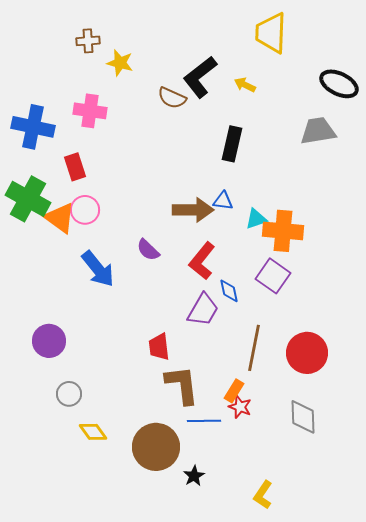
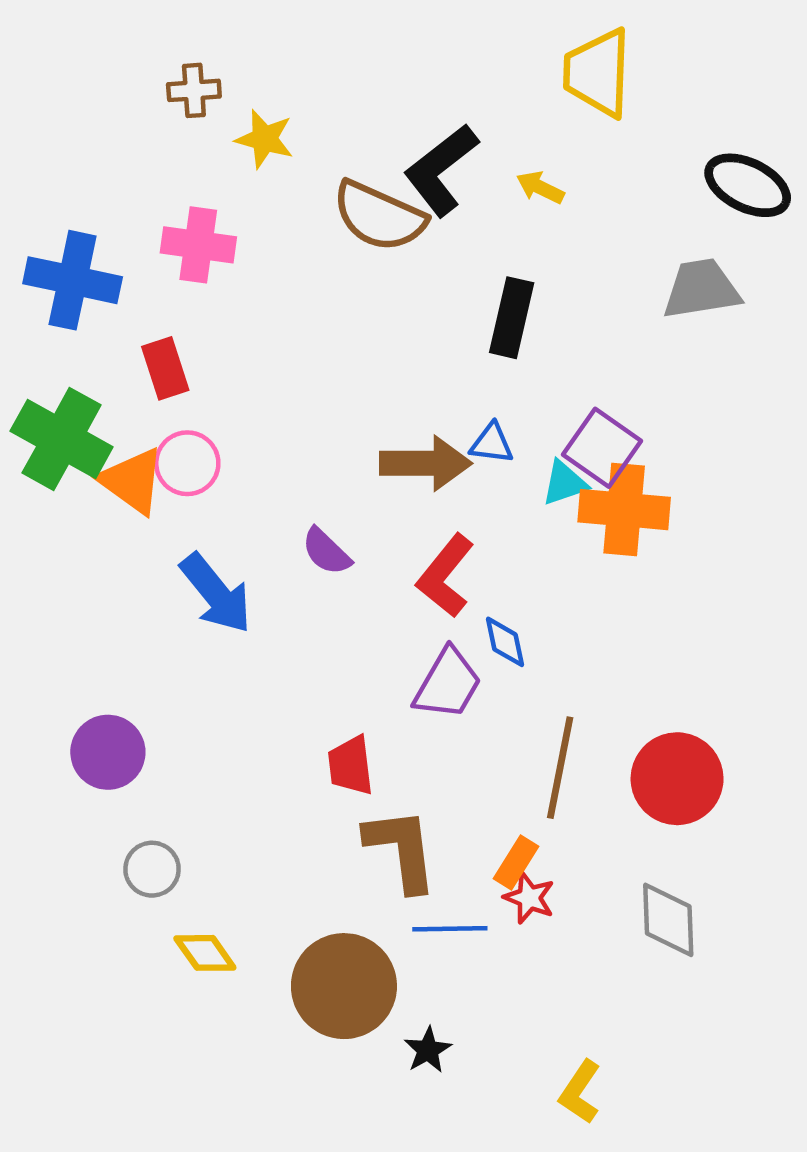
brown semicircle: (172, 98) -> (379, 216), size x1.5
purple square: (273, 276) -> (602, 448), moved

